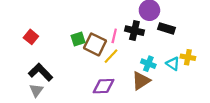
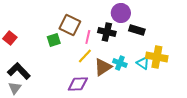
brown square: (95, 44) -> (70, 25), moved
yellow cross: (188, 57) -> (157, 57), size x1.5
brown triangle: (141, 81) -> (103, 67), moved

